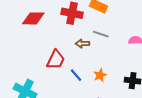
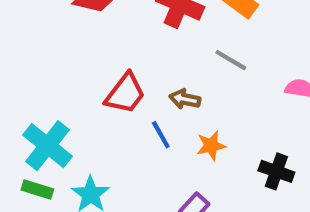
brown arrow: (82, 44) -> (185, 99), moved

